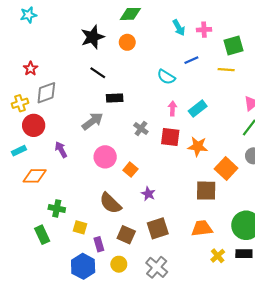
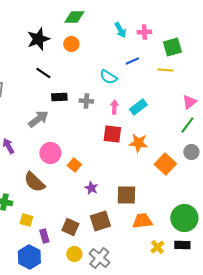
gray cross: (141, 129) -> (86, 101), moved, turned -32
brown square: (206, 191) -> (126, 195), moved
brown semicircle: (110, 203) -> (34, 182), moved
yellow circle: (119, 264) -> (74, 254), moved

